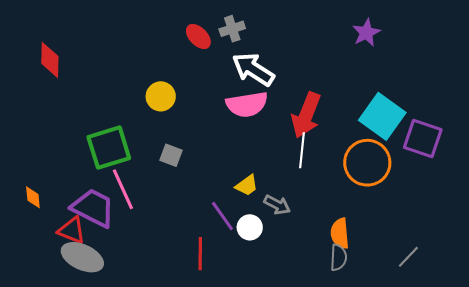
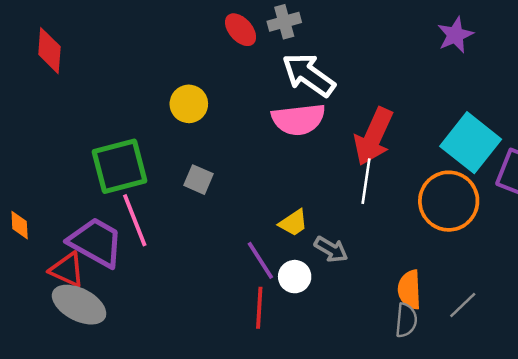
red line: (200, 254) -> (259, 308), moved
gray line: (408, 257) -> (463, 305), moved

